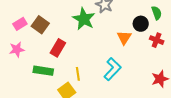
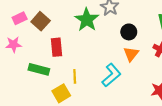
black circle: (141, 24) -> (129, 32), moved
orange triangle: (124, 38) -> (131, 54), moved
red rectangle: (58, 48) -> (57, 47), turned -42

